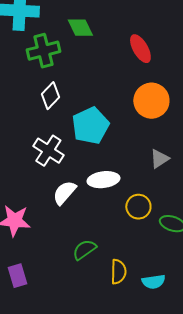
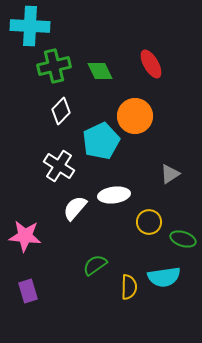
green diamond: (80, 28) -> (100, 71), moved
orange circle: (151, 101) -> (135, 116), moved
cyan semicircle: (153, 282) -> (164, 277), moved, size x1.4

